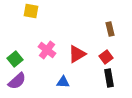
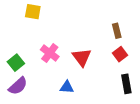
red triangle: (77, 54) -> (82, 57), turned -36
red square: (106, 57) -> (120, 54), moved
black rectangle: (109, 78) -> (126, 84), moved

